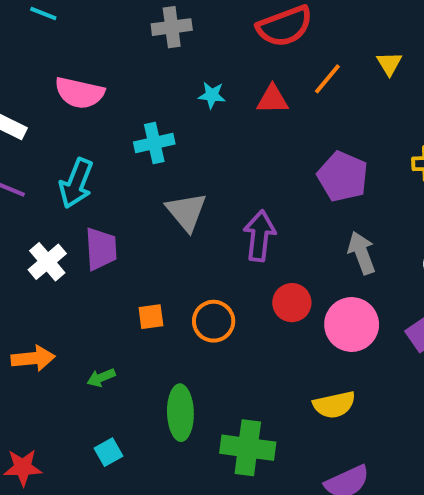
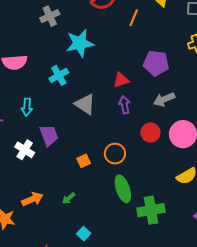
cyan star: (212, 95) -> (80, 43), size x2.0
red triangle: (272, 99) -> (121, 80), moved
cyan arrow: (76, 183) -> (27, 107), size x0.7
purple arrow: (260, 236) -> (124, 105), size x0.7
gray arrow: (362, 253) -> (164, 99), moved, turned -75
green ellipse: (180, 413) -> (123, 189), moved

